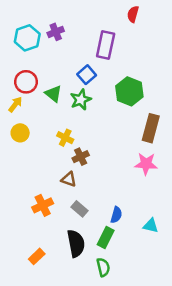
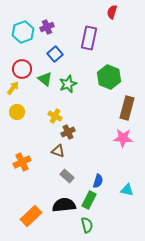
blue square: (87, 75) -> (55, 54), moved
orange cross: (43, 205) -> (22, 162), moved
black semicircle: (76, 243) -> (64, 205), turned -85
orange rectangle: (37, 256) -> (31, 216), size x1.5

